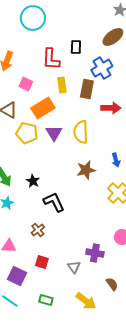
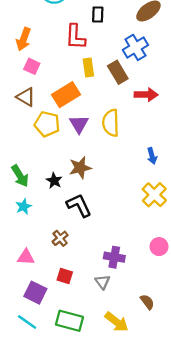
black rectangle: (76, 47) -> (98, 15), moved
pink square: (26, 84) -> (32, 66), moved
brown rectangle: (87, 89) -> (118, 72), turned -42
brown star: (86, 170) -> (80, 168), moved
purple cross: (95, 253) -> (114, 257), moved
green rectangle: (46, 300) -> (70, 321), size x1.6

